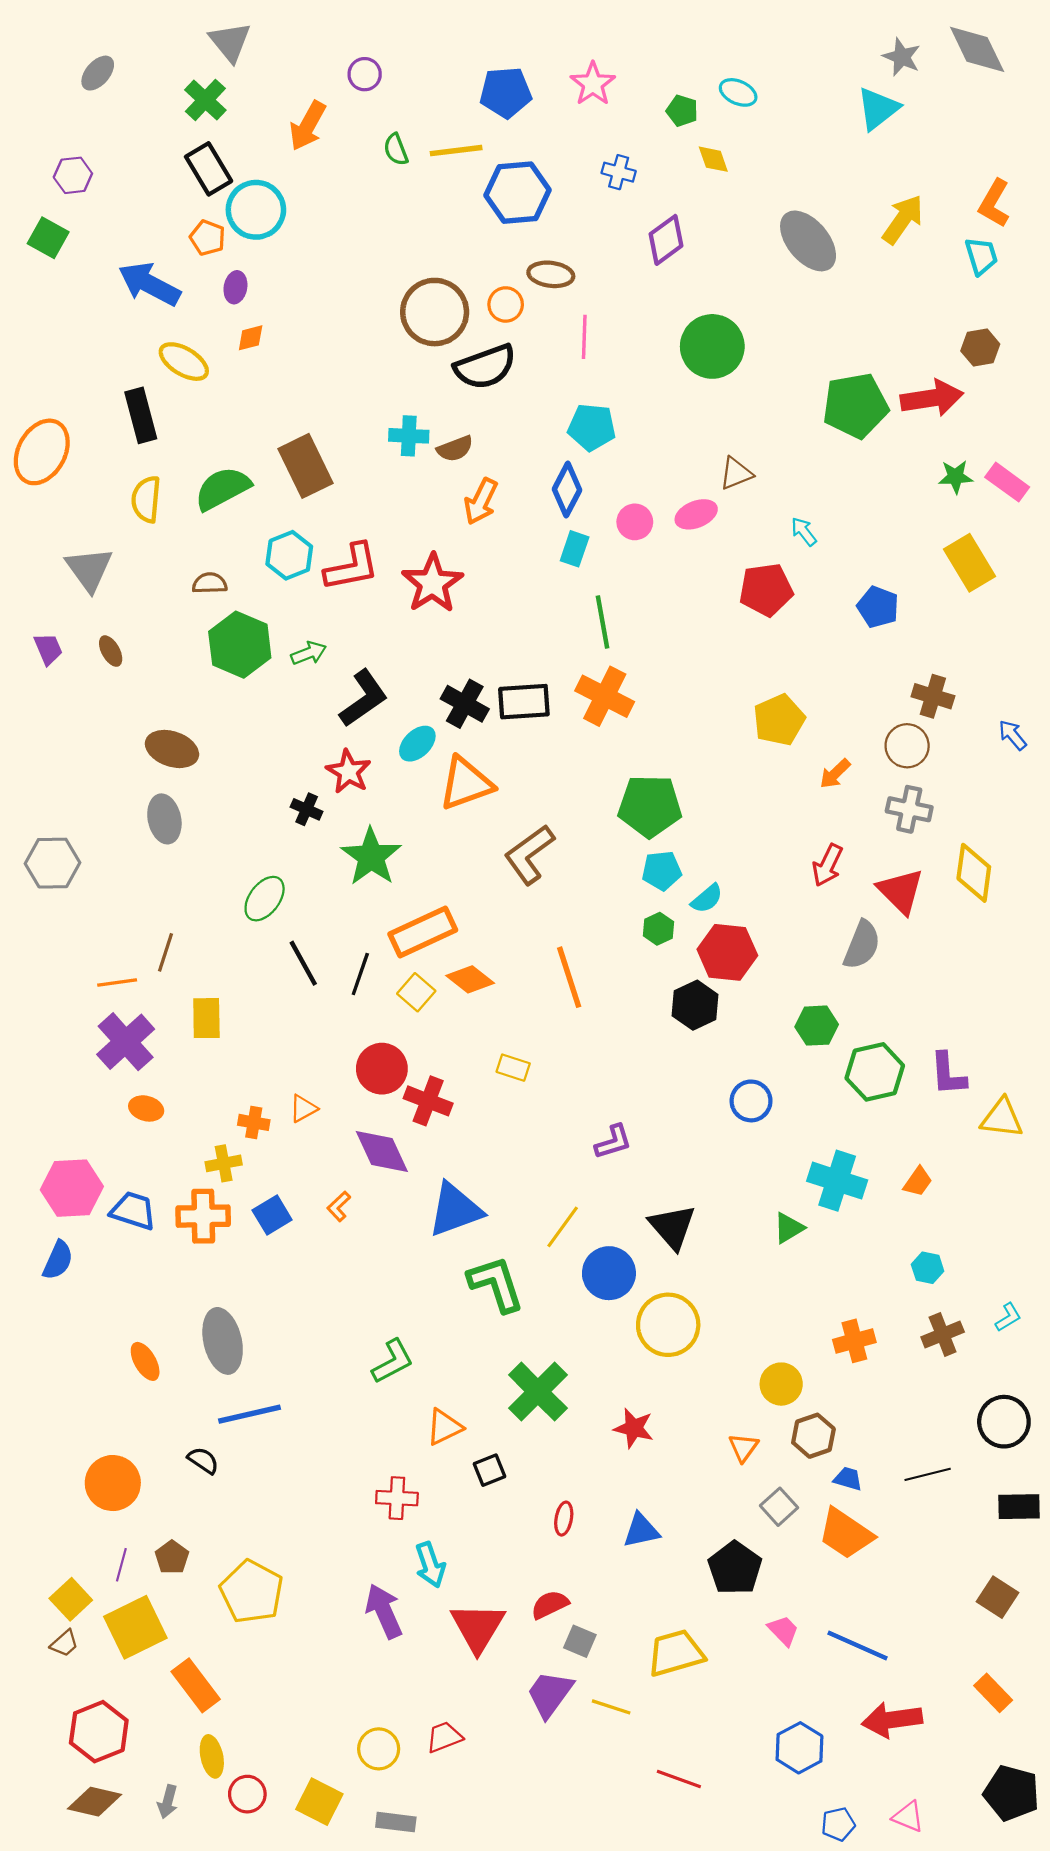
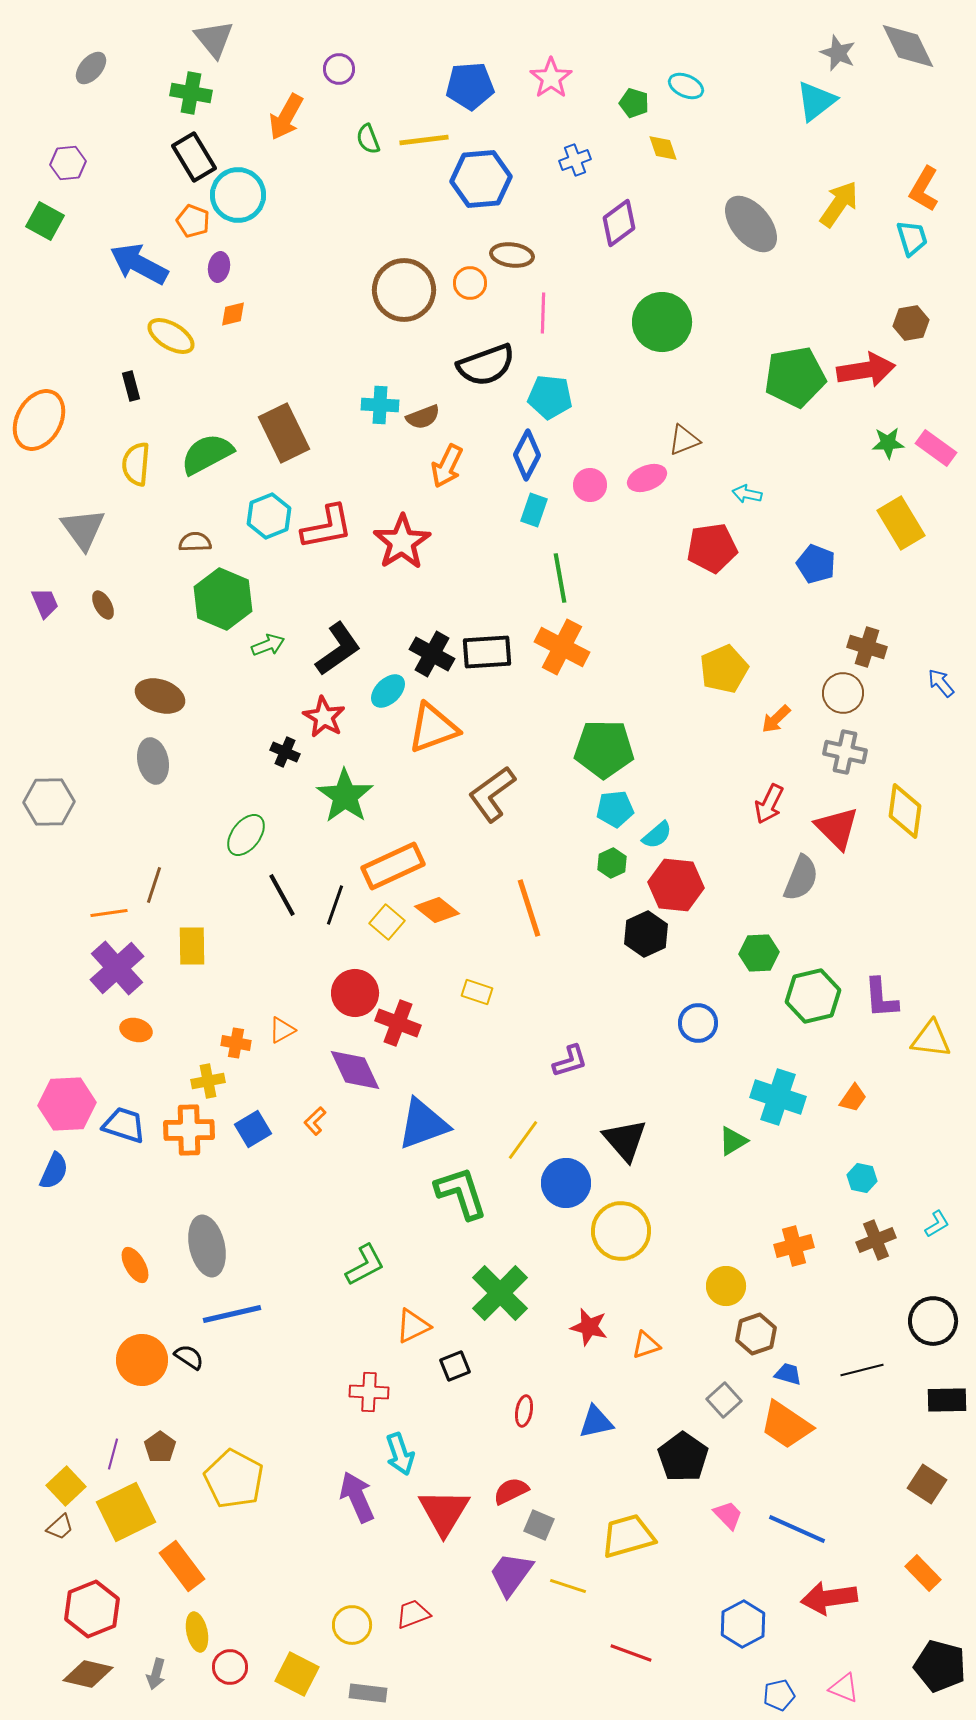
green cross: (205, 100) -> (191, 93), turned -33
blue cross: (619, 172) -> (575, 160), turned -36
black semicircle: (485, 367) -> (486, 365), moved
black rectangle: (141, 415) -> (131, 386), size x0.6
cyan arrow: (804, 532) -> (747, 494), turned -40
green arrow: (309, 653) -> (268, 645), moved
orange triangle: (743, 1448) -> (646, 1345), moved, turned 36
orange circle: (113, 1483) -> (142, 1360), moved

